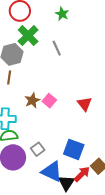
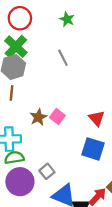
green cross: (28, 36) -> (16, 47), moved
blue square: (74, 149) -> (93, 149), moved

